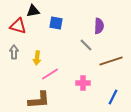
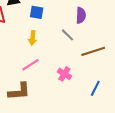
yellow arrow: (37, 58) -> (33, 38), moved
pink cross: (83, 83) -> (64, 74), turned 32

